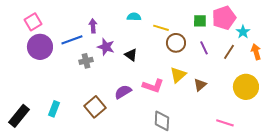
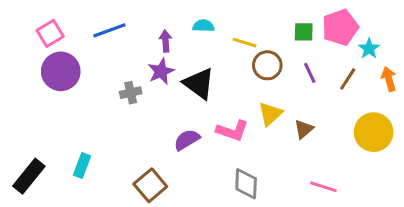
purple arrow: (93, 26) -> (166, 41), moved
blue line: (72, 40) -> (109, 30), moved
purple star: (106, 47) -> (161, 71), turned 30
black triangle: (131, 55) -> (199, 84), size x1.6
brown square: (95, 107) -> (150, 185), moved
pink line: (225, 123) -> (323, 187), moved

